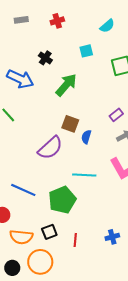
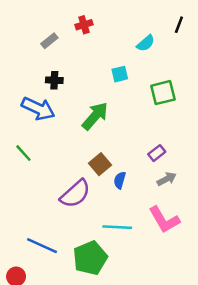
gray rectangle: (21, 20) -> (49, 41), moved, turned -32
red cross: (57, 21) -> (84, 25), moved
black cross: (45, 58) -> (54, 80), moved, turned -32
brown square: (70, 124) -> (100, 164), turned 30

